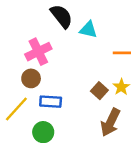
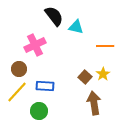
brown circle: (31, 78) -> (19, 69), moved
brown arrow: (110, 122) -> (94, 103), turned 145

